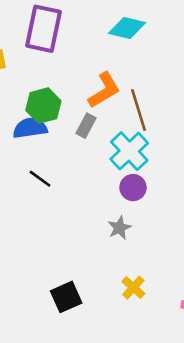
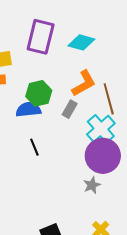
cyan diamond: (127, 28) -> (81, 42), moved
black line: (40, 179) -> (34, 147), turned 30
purple circle: (133, 188) -> (103, 156), size x1.8

